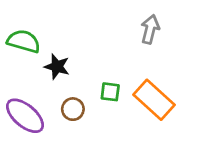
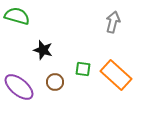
green semicircle: (24, 41) -> (17, 16), moved

